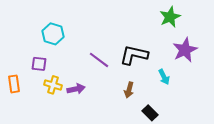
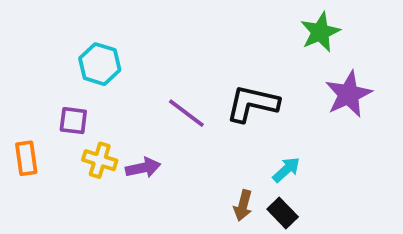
cyan arrow: (164, 77) -> (286, 170), moved, turned -105
brown arrow: (129, 90) -> (243, 205), moved

